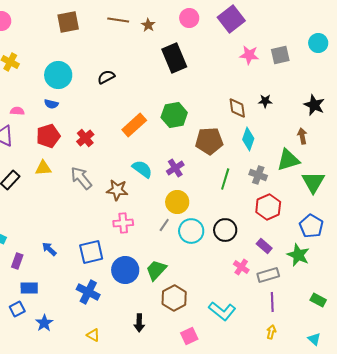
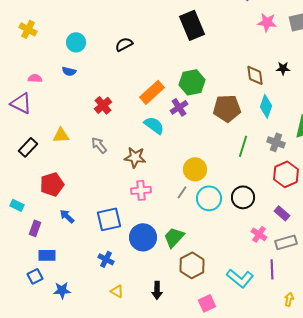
cyan circle: (58, 75) -> (76, 42), size x0.7
red pentagon: (48, 136) -> (52, 184), moved
purple cross: (175, 168) -> (179, 107), moved
cyan semicircle: (142, 169) -> (154, 125), moved
gray arrow: (81, 178) -> (99, 145), size x0.7
blue cross: (88, 292) -> (106, 259), size x0.7
purple line: (272, 302) -> (272, 269), moved
blue star: (44, 323) -> (62, 290), turned 30
yellow triangle: (93, 335) -> (117, 291), moved

